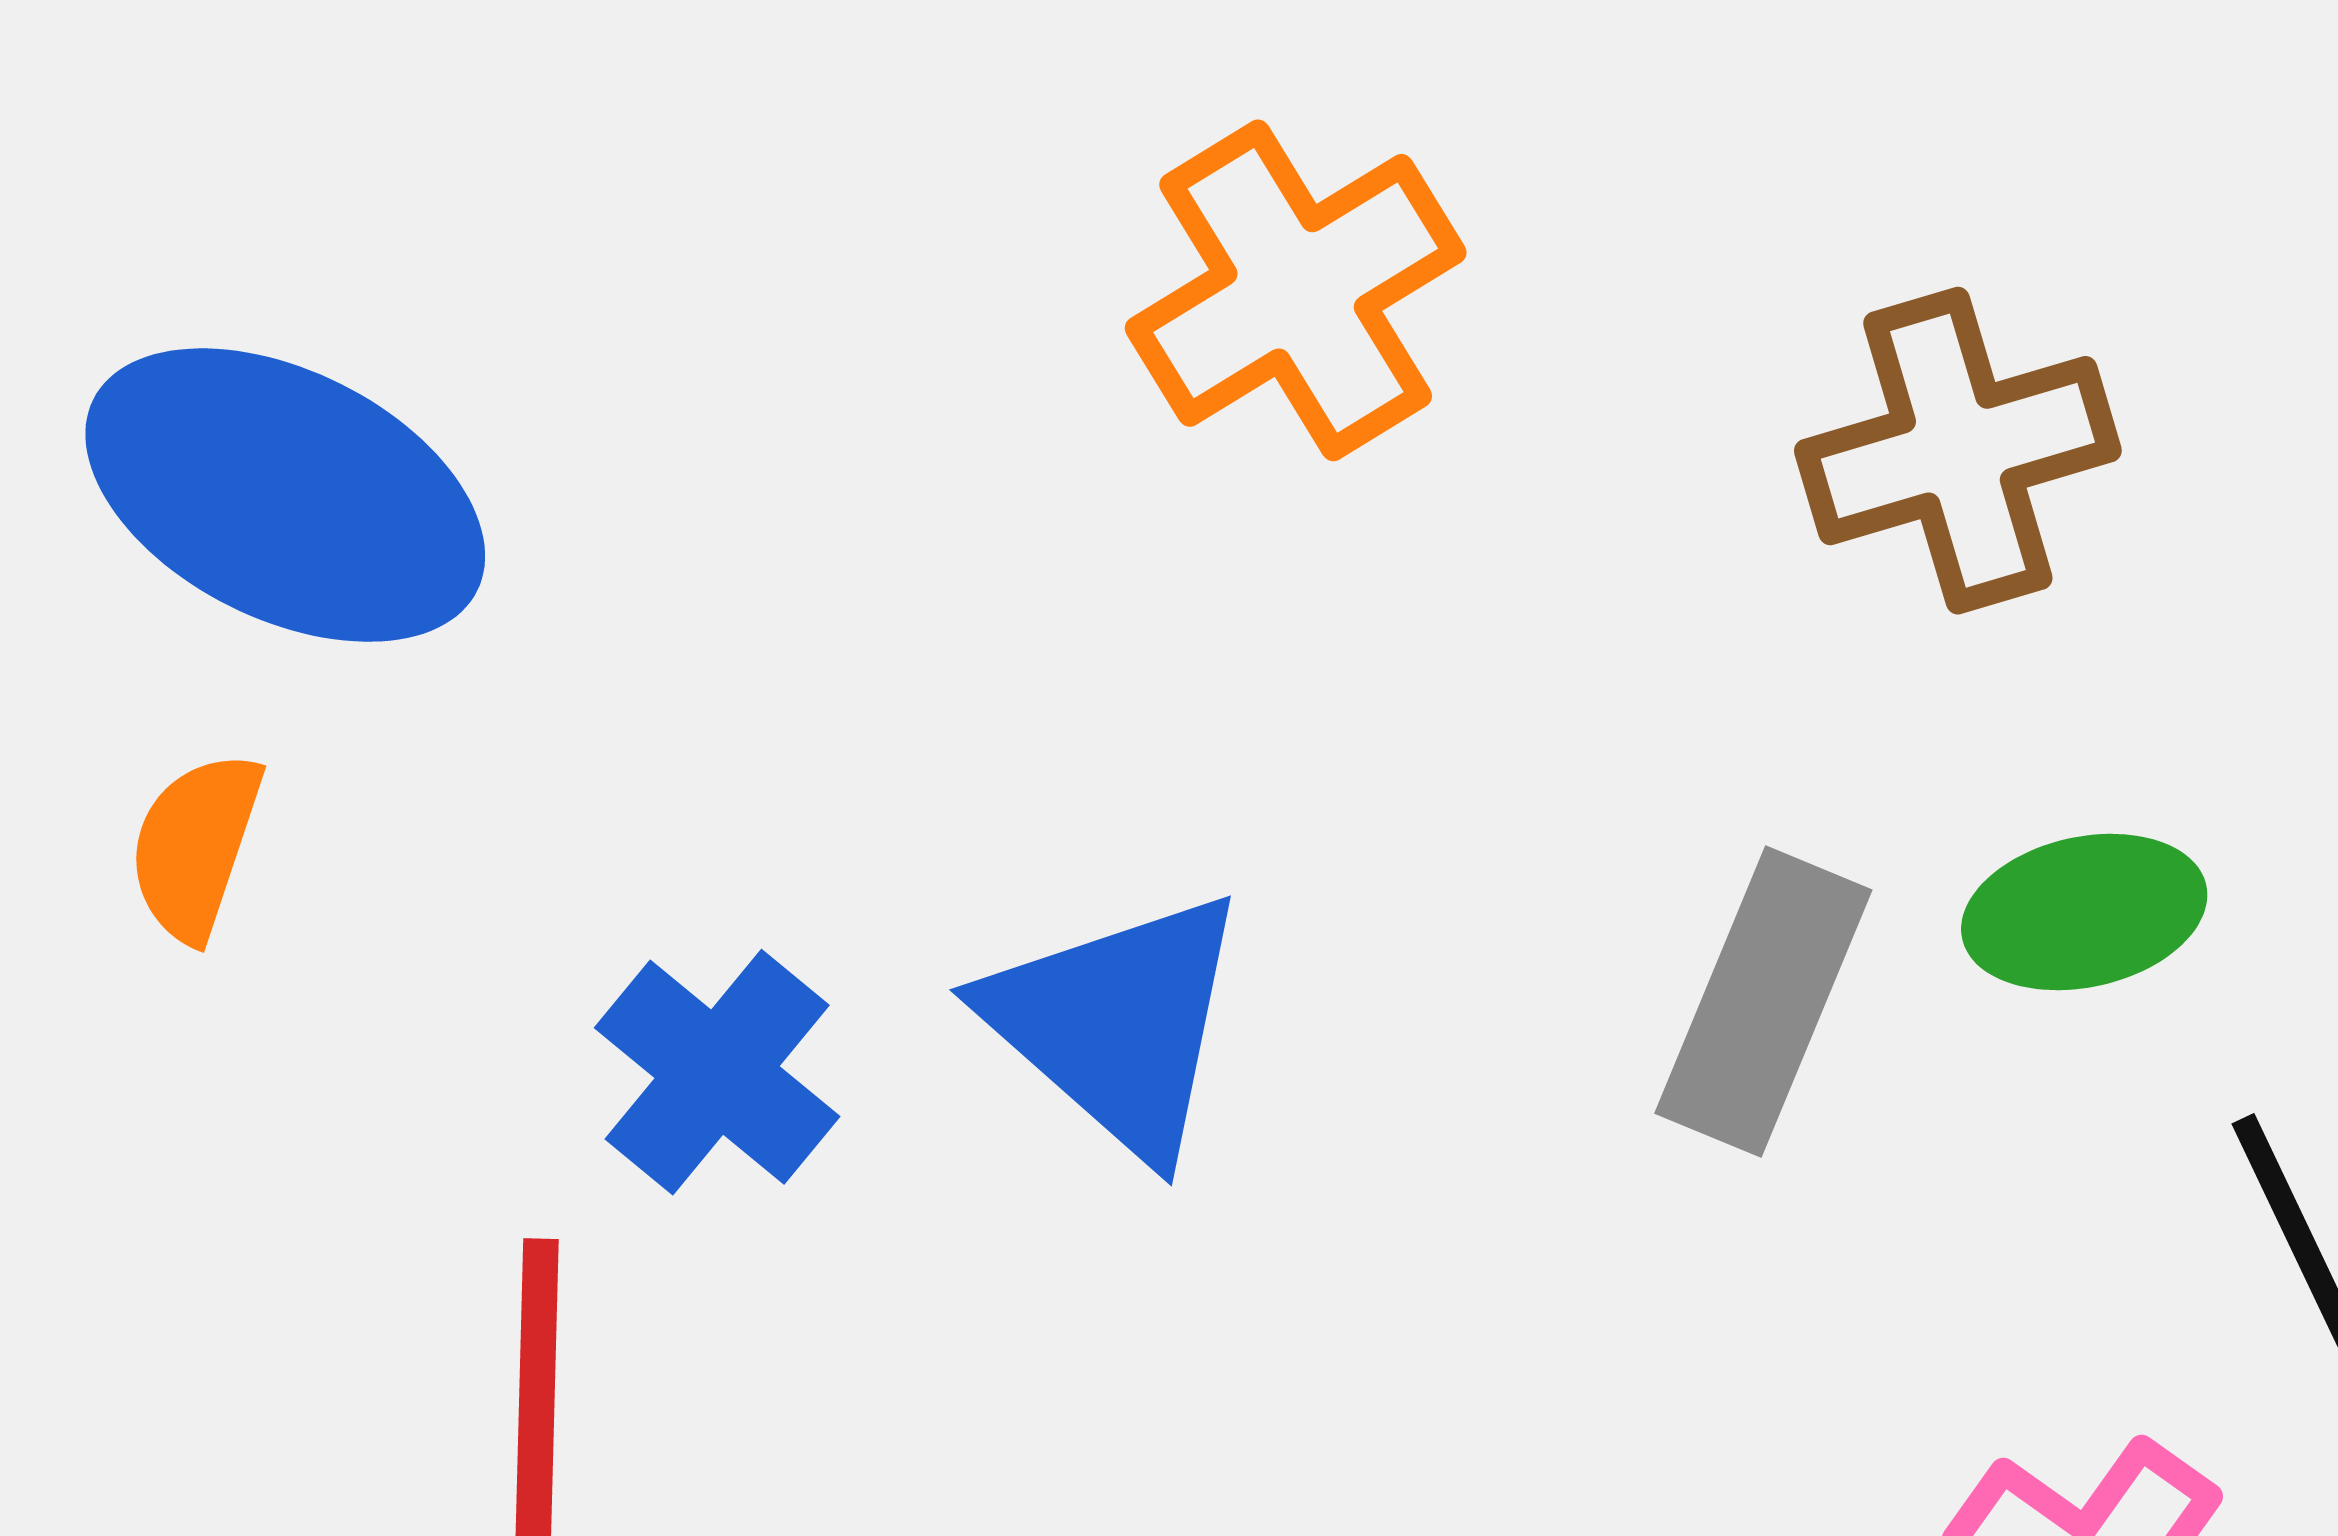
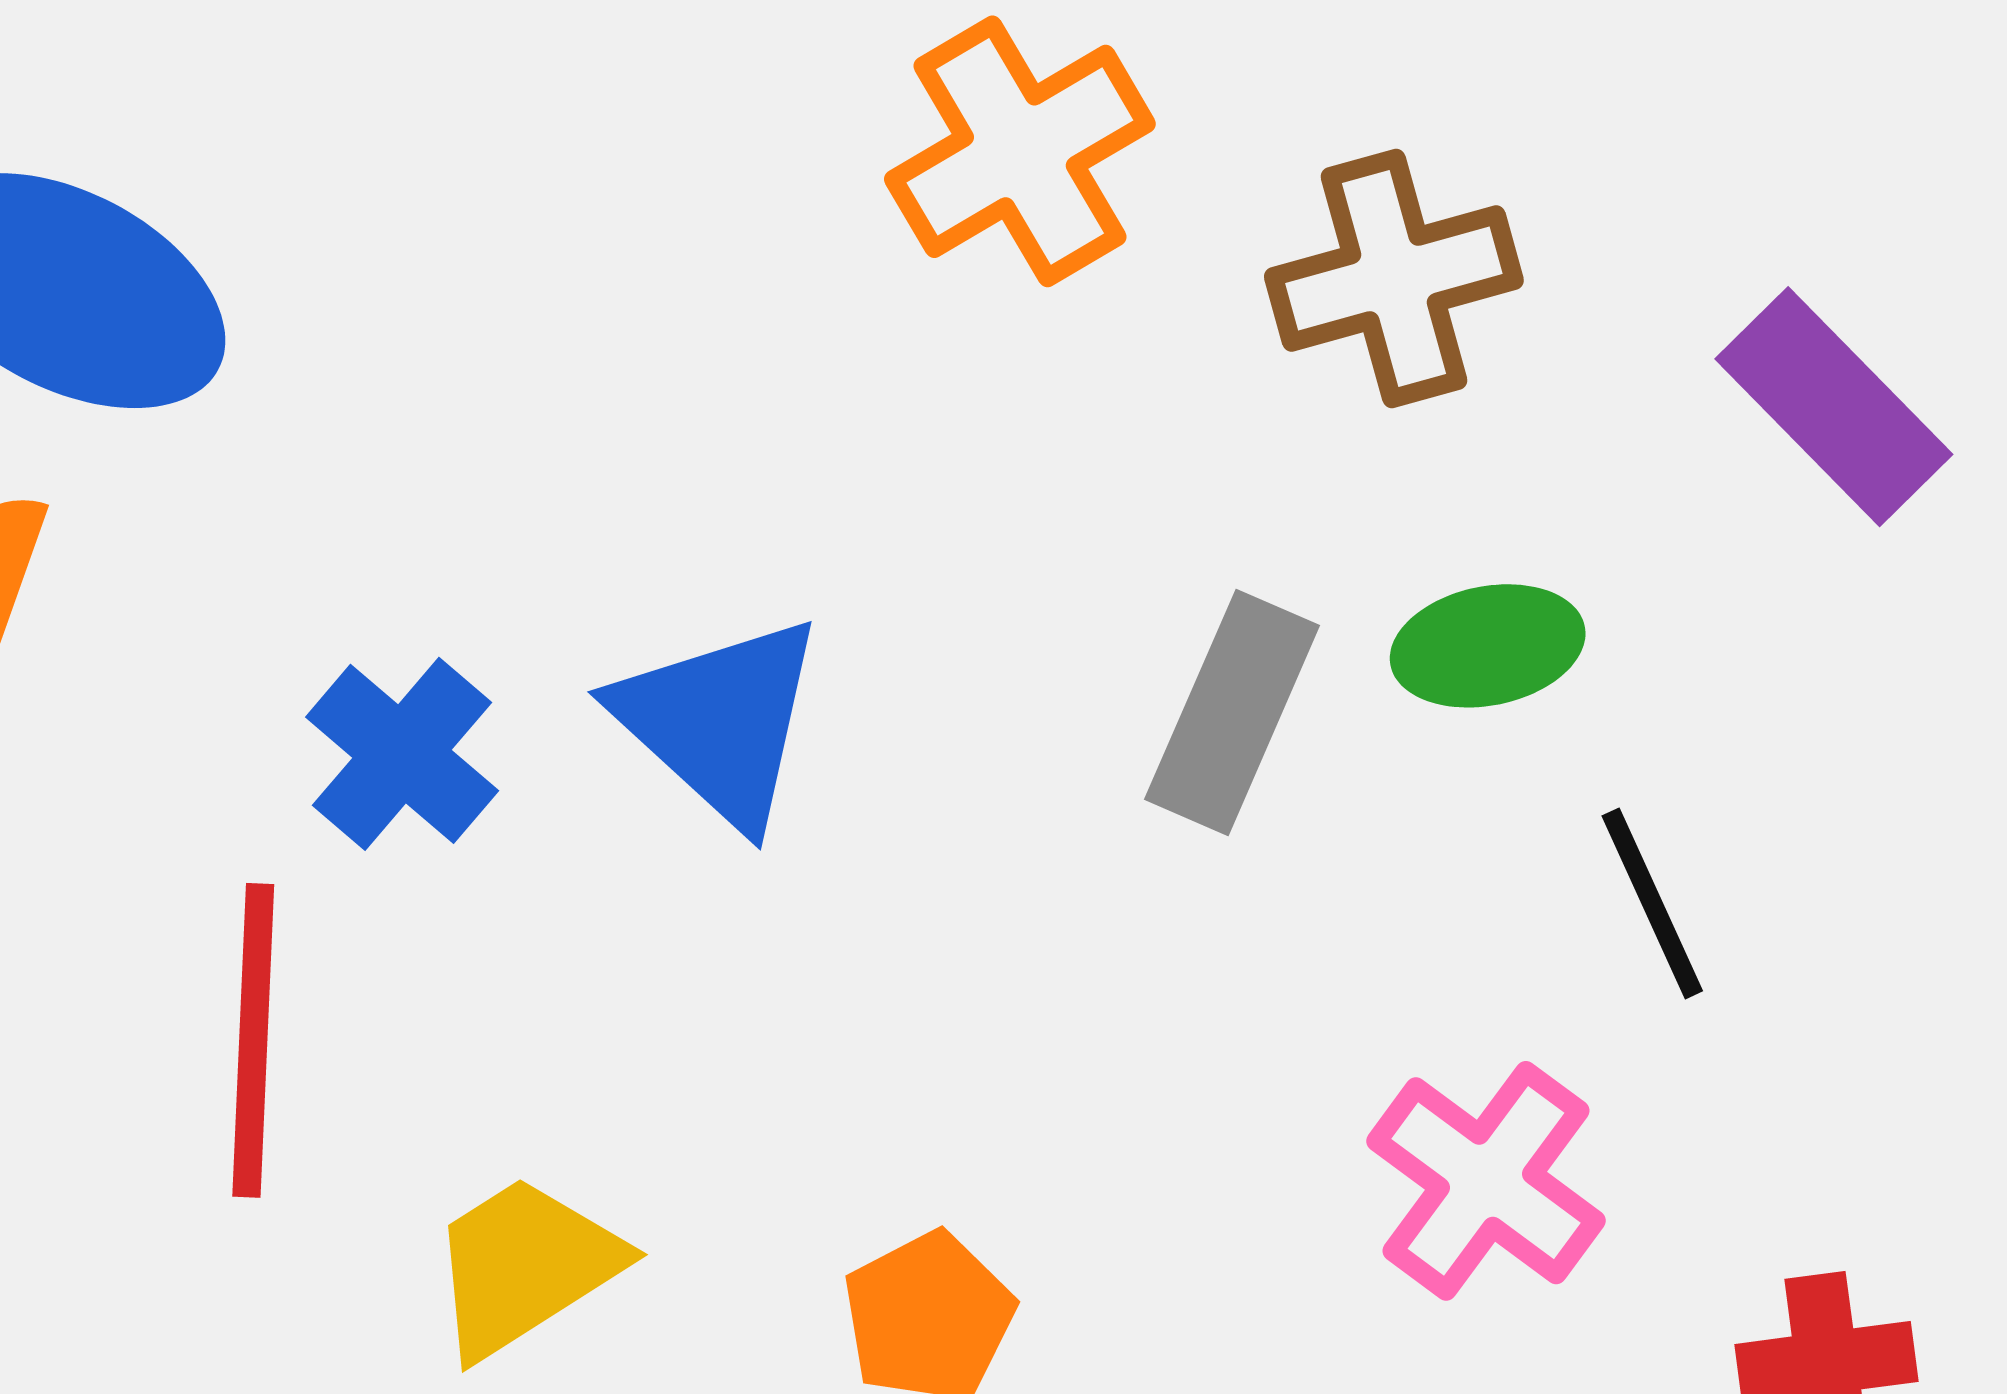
orange cross: (1296, 290) -> (1020, 151), moved

